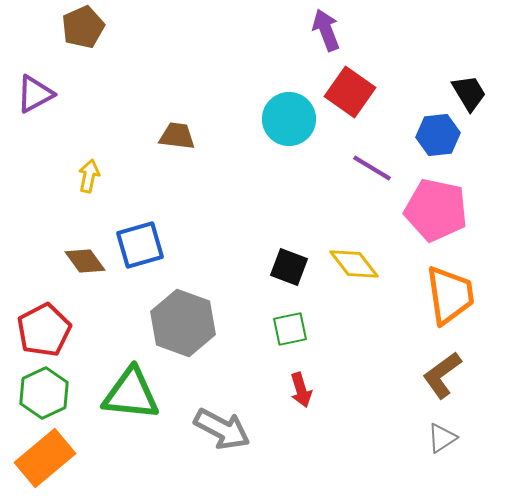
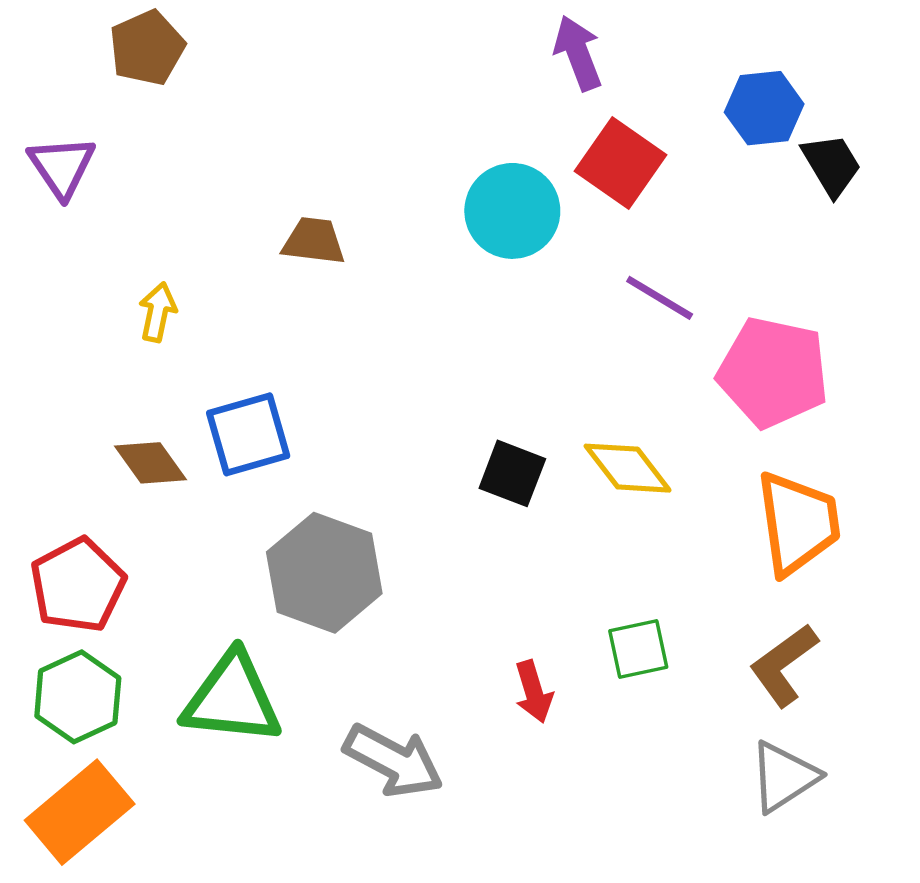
purple triangle: (35, 94) -> (62, 167), turned -36
blue hexagon: (438, 135) -> (764, 108), moved
green square: (290, 329) -> (638, 649), moved
gray triangle: (442, 438) -> (784, 777), size x1.4

